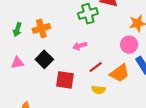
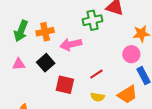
green arrow: (17, 30) -> (21, 31), size x1.5
pink arrow: (80, 46) -> (71, 44), moved, size x1.5
orange trapezoid: (120, 73) -> (127, 94), moved

